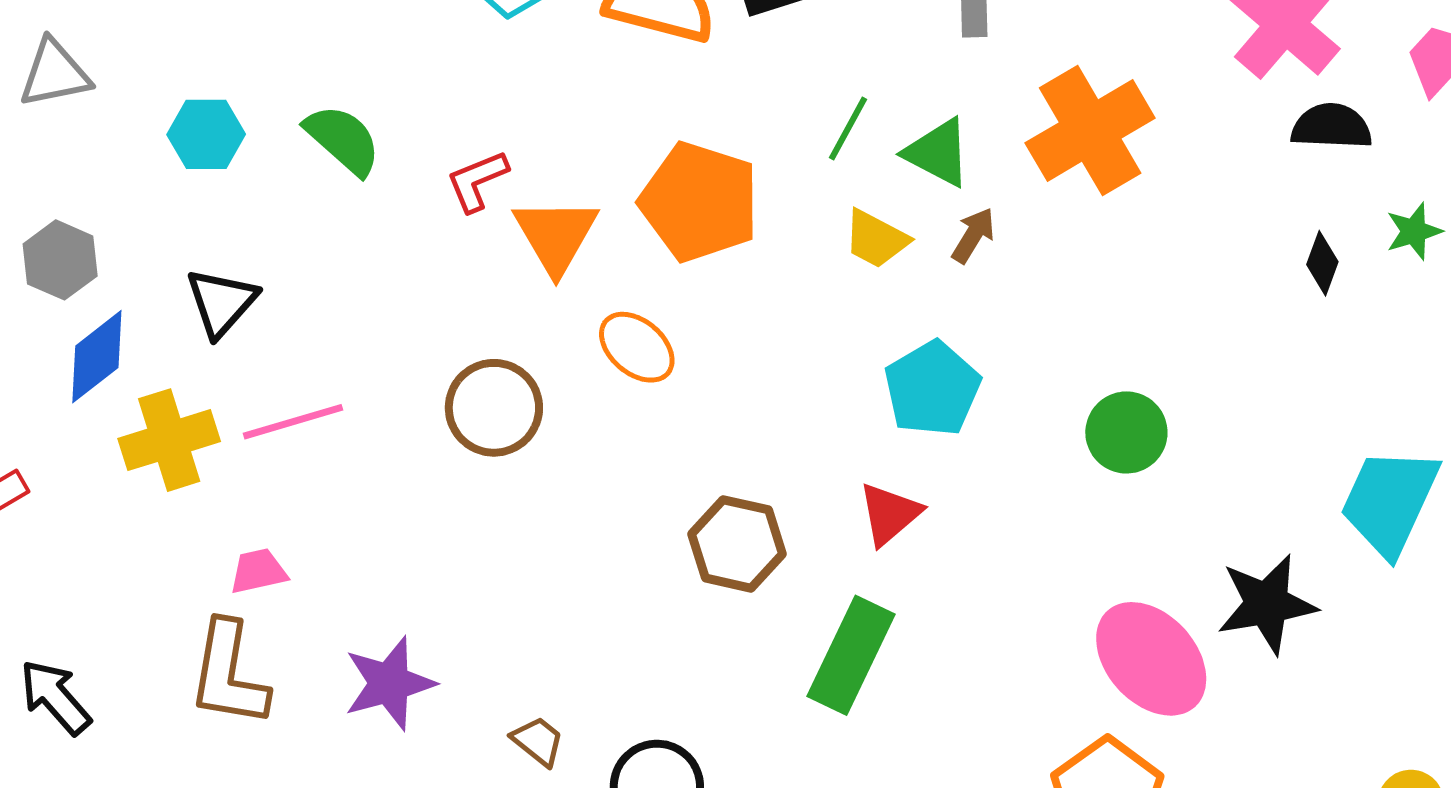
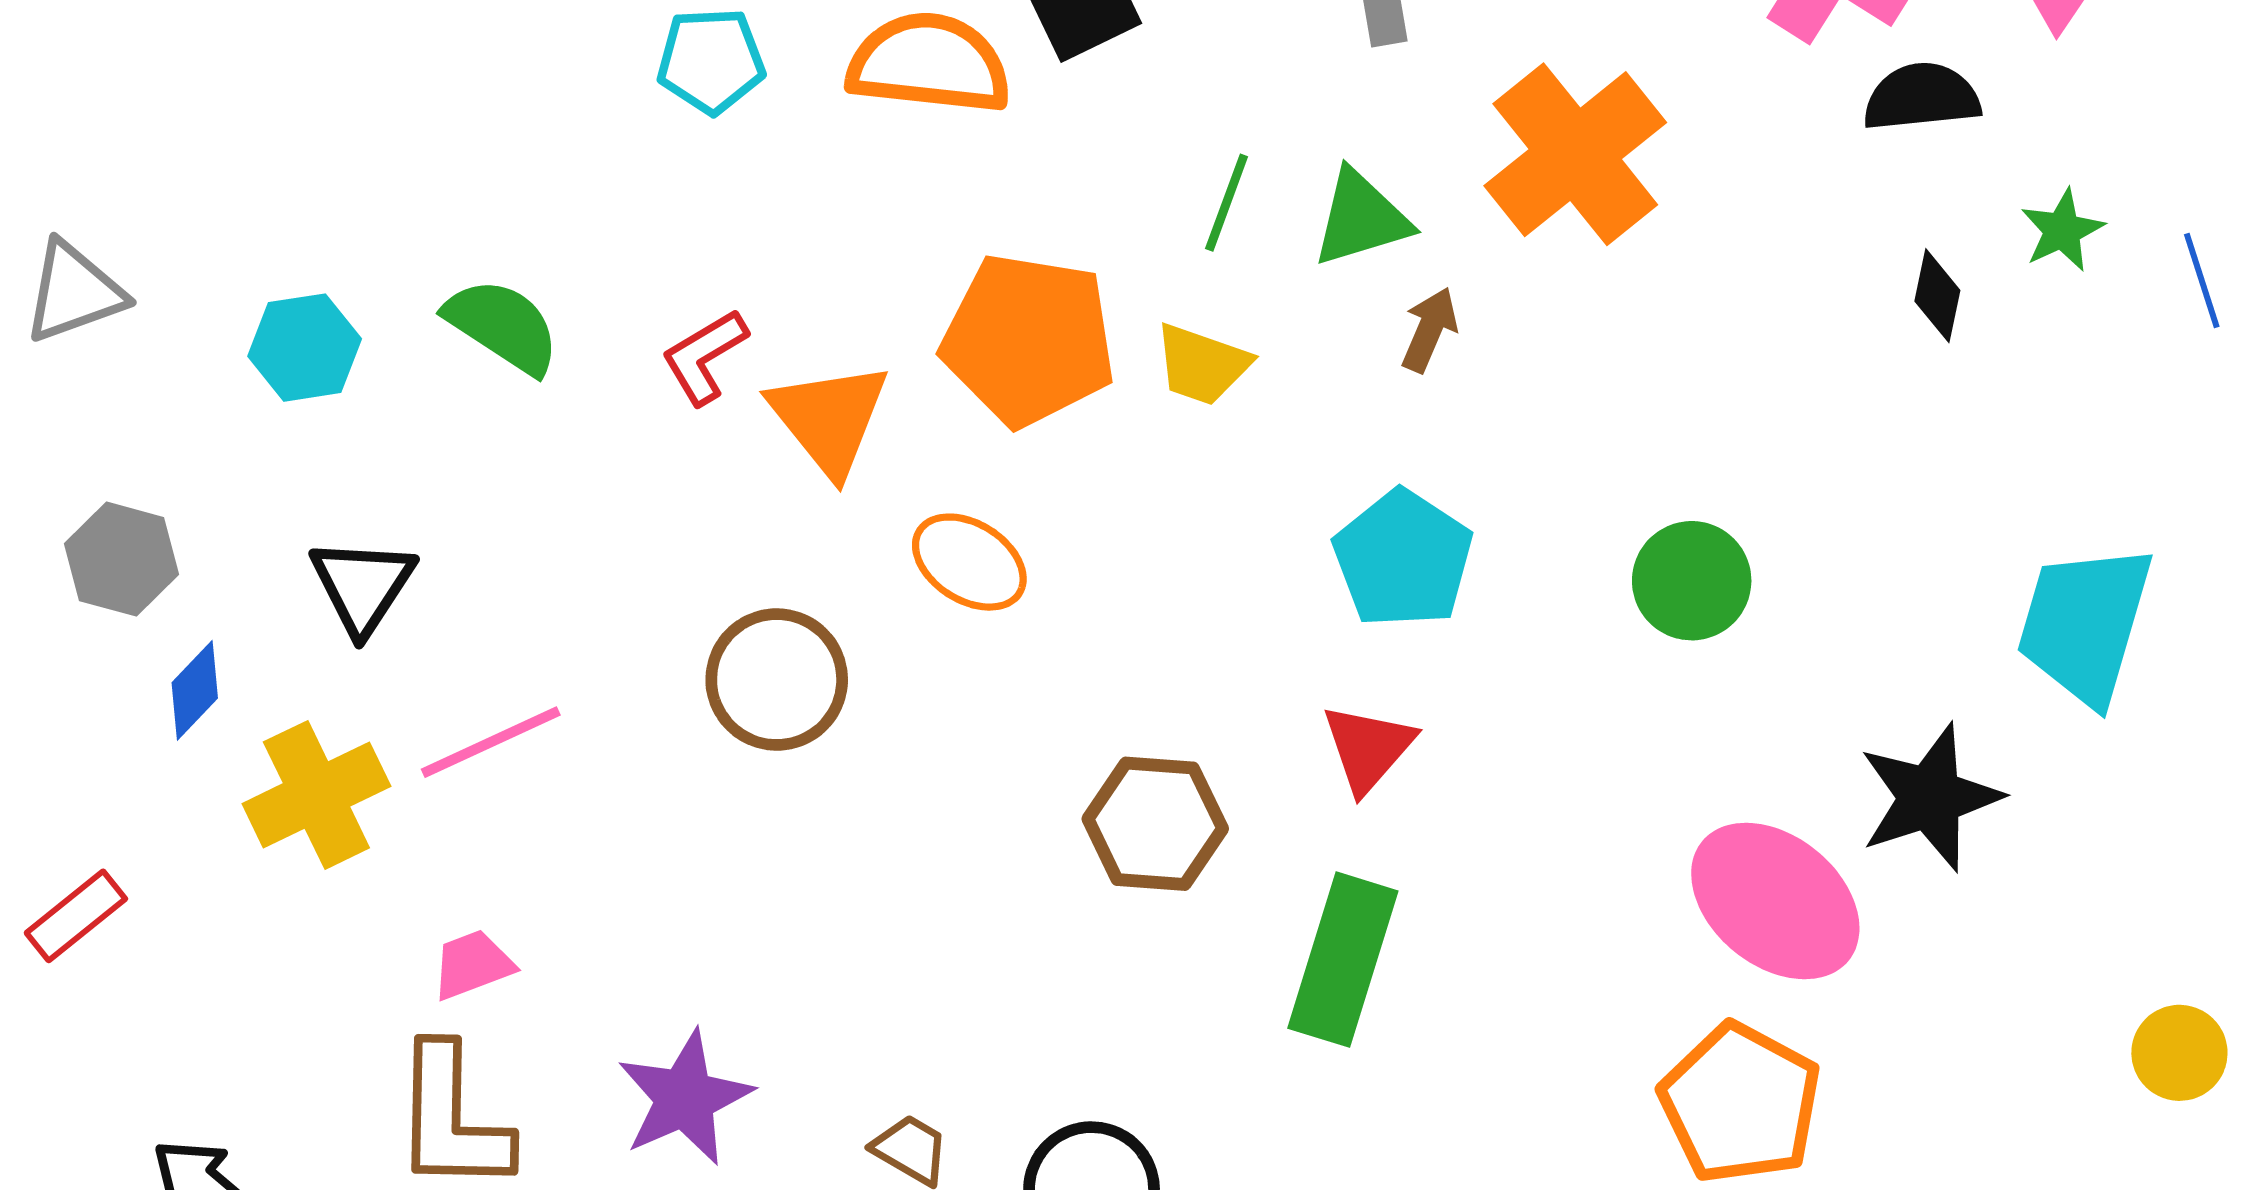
green triangle: (938, 153) -> (1361, 218), turned -36
yellow trapezoid: (876, 239) -> (1202, 365), moved
blue diamond: (97, 357) -> (195, 690), size x0.7

